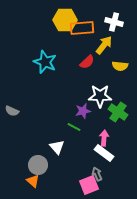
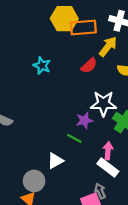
cyan star: (45, 62) -> (42, 66), size x0.7
white triangle: (57, 147) -> (55, 161), turned 42

